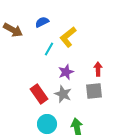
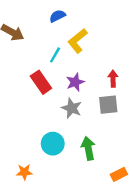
blue semicircle: (42, 22) -> (57, 16), moved
red rectangle: (39, 94) -> (41, 82), moved

